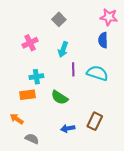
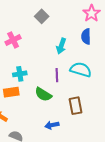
pink star: (109, 17) -> (92, 13), turned 30
cyan arrow: (63, 49) -> (61, 46), moved
purple line: (73, 69) -> (57, 75), moved
brown rectangle: (95, 121) -> (75, 106), moved, turned -36

